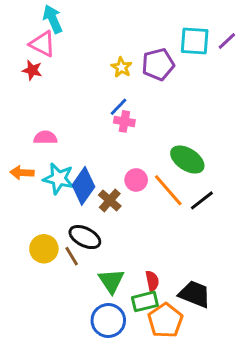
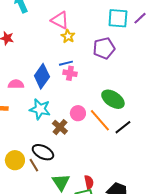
pink triangle: (42, 44) -> (60, 20), moved
purple pentagon: (158, 64) -> (104, 48), moved
blue line: (119, 107) -> (66, 63), turned 32
cyan star: (59, 179) -> (40, 109), moved
blue diamond: (83, 186) -> (42, 76), moved

